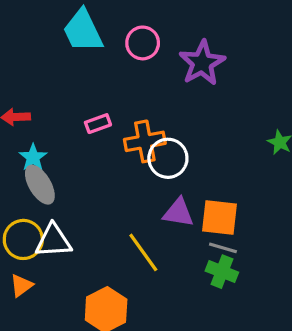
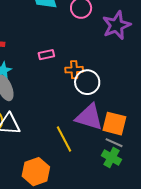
orange cross: (145, 141) -> (74, 70), size x0.7
purple triangle: (178, 213) -> (89, 117), size x1.4

